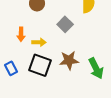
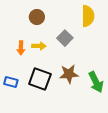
yellow arrow: (39, 42) -> (39, 46), moved
blue rectangle: (11, 68) -> (11, 82), turned -48

